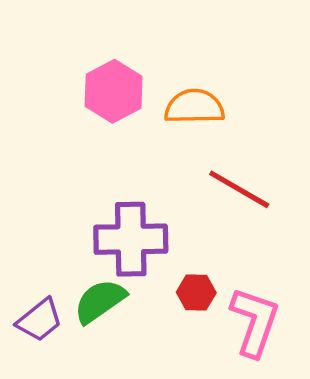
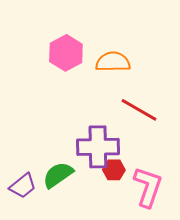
purple cross: (131, 239) -> (98, 147), moved

